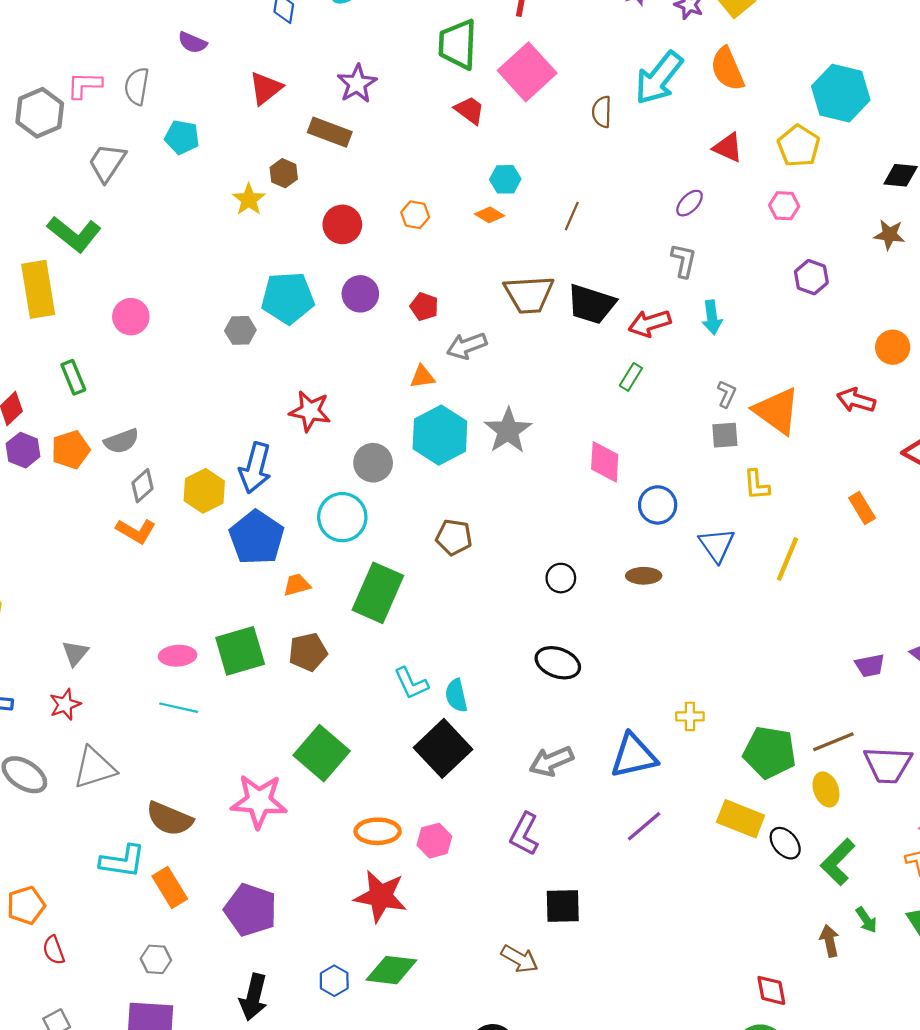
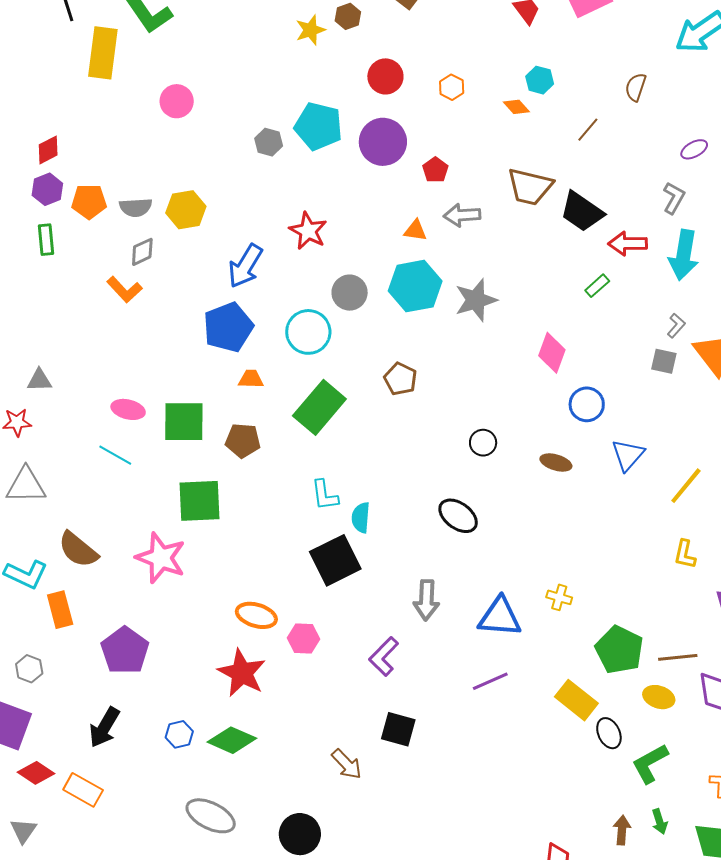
brown semicircle: (602, 112) -> (636, 87), moved
purple circle: (360, 294) -> (383, 142), size x1.4
cyan arrow: (712, 317) -> (684, 255), size x1.6
green rectangle: (73, 377) -> (46, 240), moved
yellow L-shape: (757, 485) -> (685, 554), moved
yellow hexagon: (204, 491) -> (186, 210), moved
gray triangle: (75, 653) -> (39, 380), turned 32
green square: (322, 753) -> (199, 501), moved, turned 30
gray arrow: (551, 761) -> (426, 600), turned -81
yellow ellipse: (826, 789) -> (659, 697), turned -68

